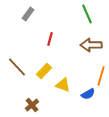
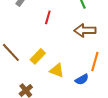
red line: (50, 39) -> (48, 17), moved

